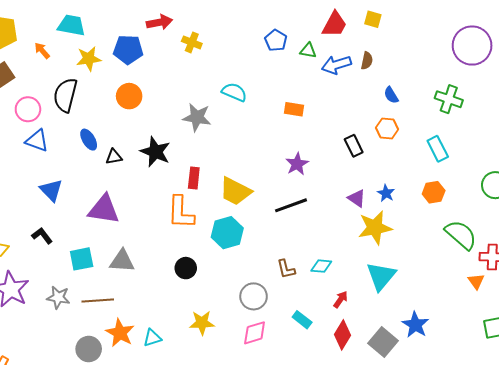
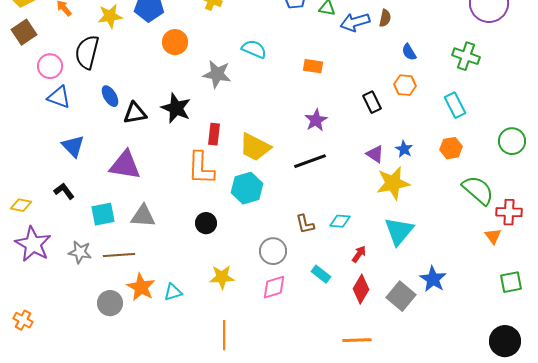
orange circle: (129, 96) -> (175, 42), moved
black triangle: (114, 157) -> (135, 113), size x1.4

